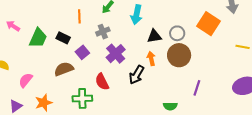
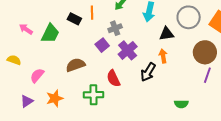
pink arrow: (13, 26) -> (26, 29), moved
gray circle: (177, 33) -> (189, 17), moved, size x1.5
black rectangle: (63, 38) -> (74, 19), moved
purple square: (82, 52) -> (102, 45), moved
brown circle: (179, 55) -> (205, 52), moved
purple line: (197, 88) -> (207, 75), moved

